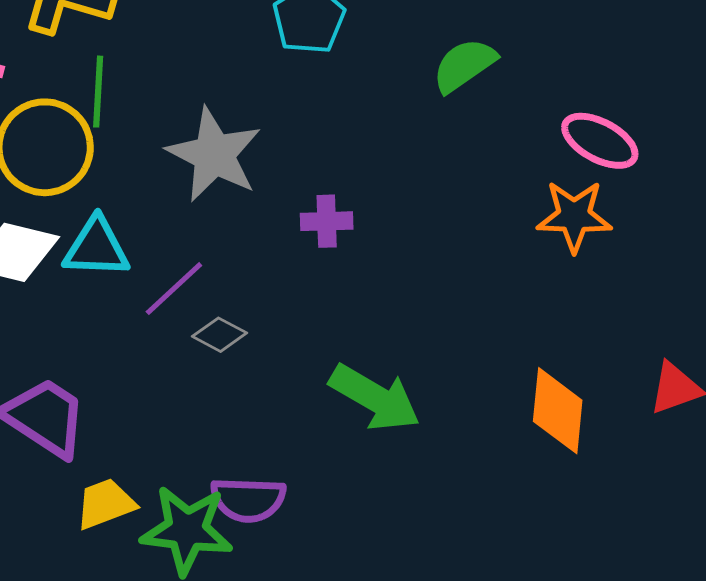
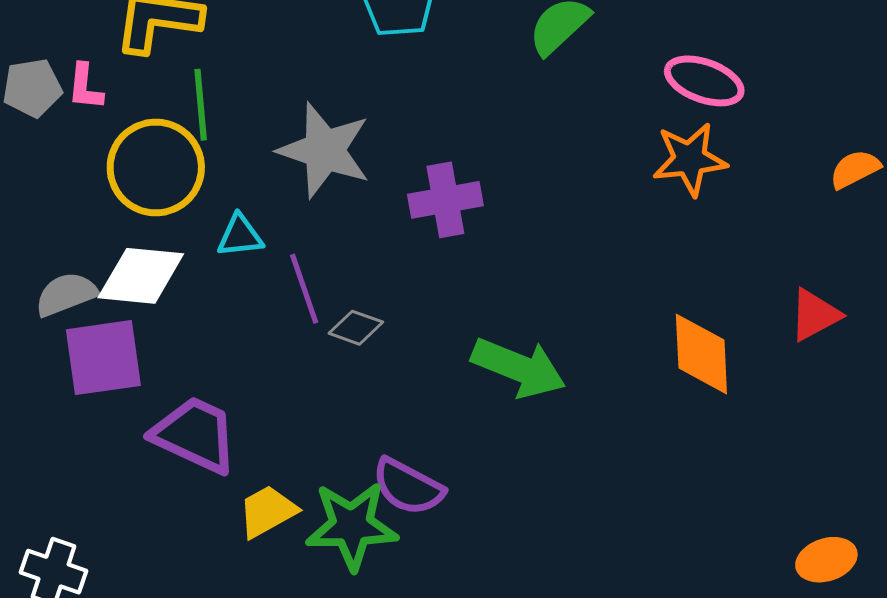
purple cross: (327, 221) -> (445, 200), size x1.4
cyan triangle: (96, 248) -> (240, 236), moved, size x0.7
purple line: (174, 289) -> (304, 289), turned -58
purple semicircle: (248, 500) -> (408, 487), turned 34

